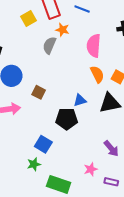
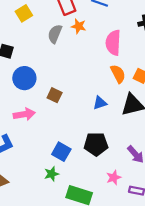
yellow square: (29, 19) -> (24, 13), moved
gray semicircle: (49, 45) -> (55, 34), moved
black pentagon: (67, 119) -> (96, 144), moved

